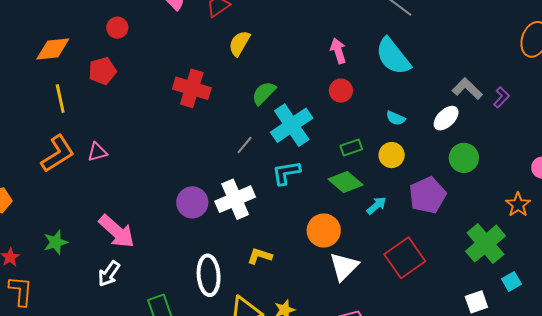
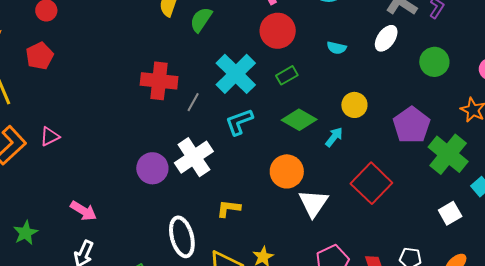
red cross: (192, 88) -> (159, 81), moved
red circle: (341, 91) -> (278, 31), size x1.5
green semicircle: (264, 93) -> (201, 20), moved
green rectangle: (351, 147) -> (287, 75), moved
yellow circle: (392, 155) -> (354, 105), moved
green circle: (464, 158) -> (434, 62), moved
purple pentagon: (427, 195) -> (412, 125), moved
pink arrow: (117, 231) -> (83, 211), size x0.7

